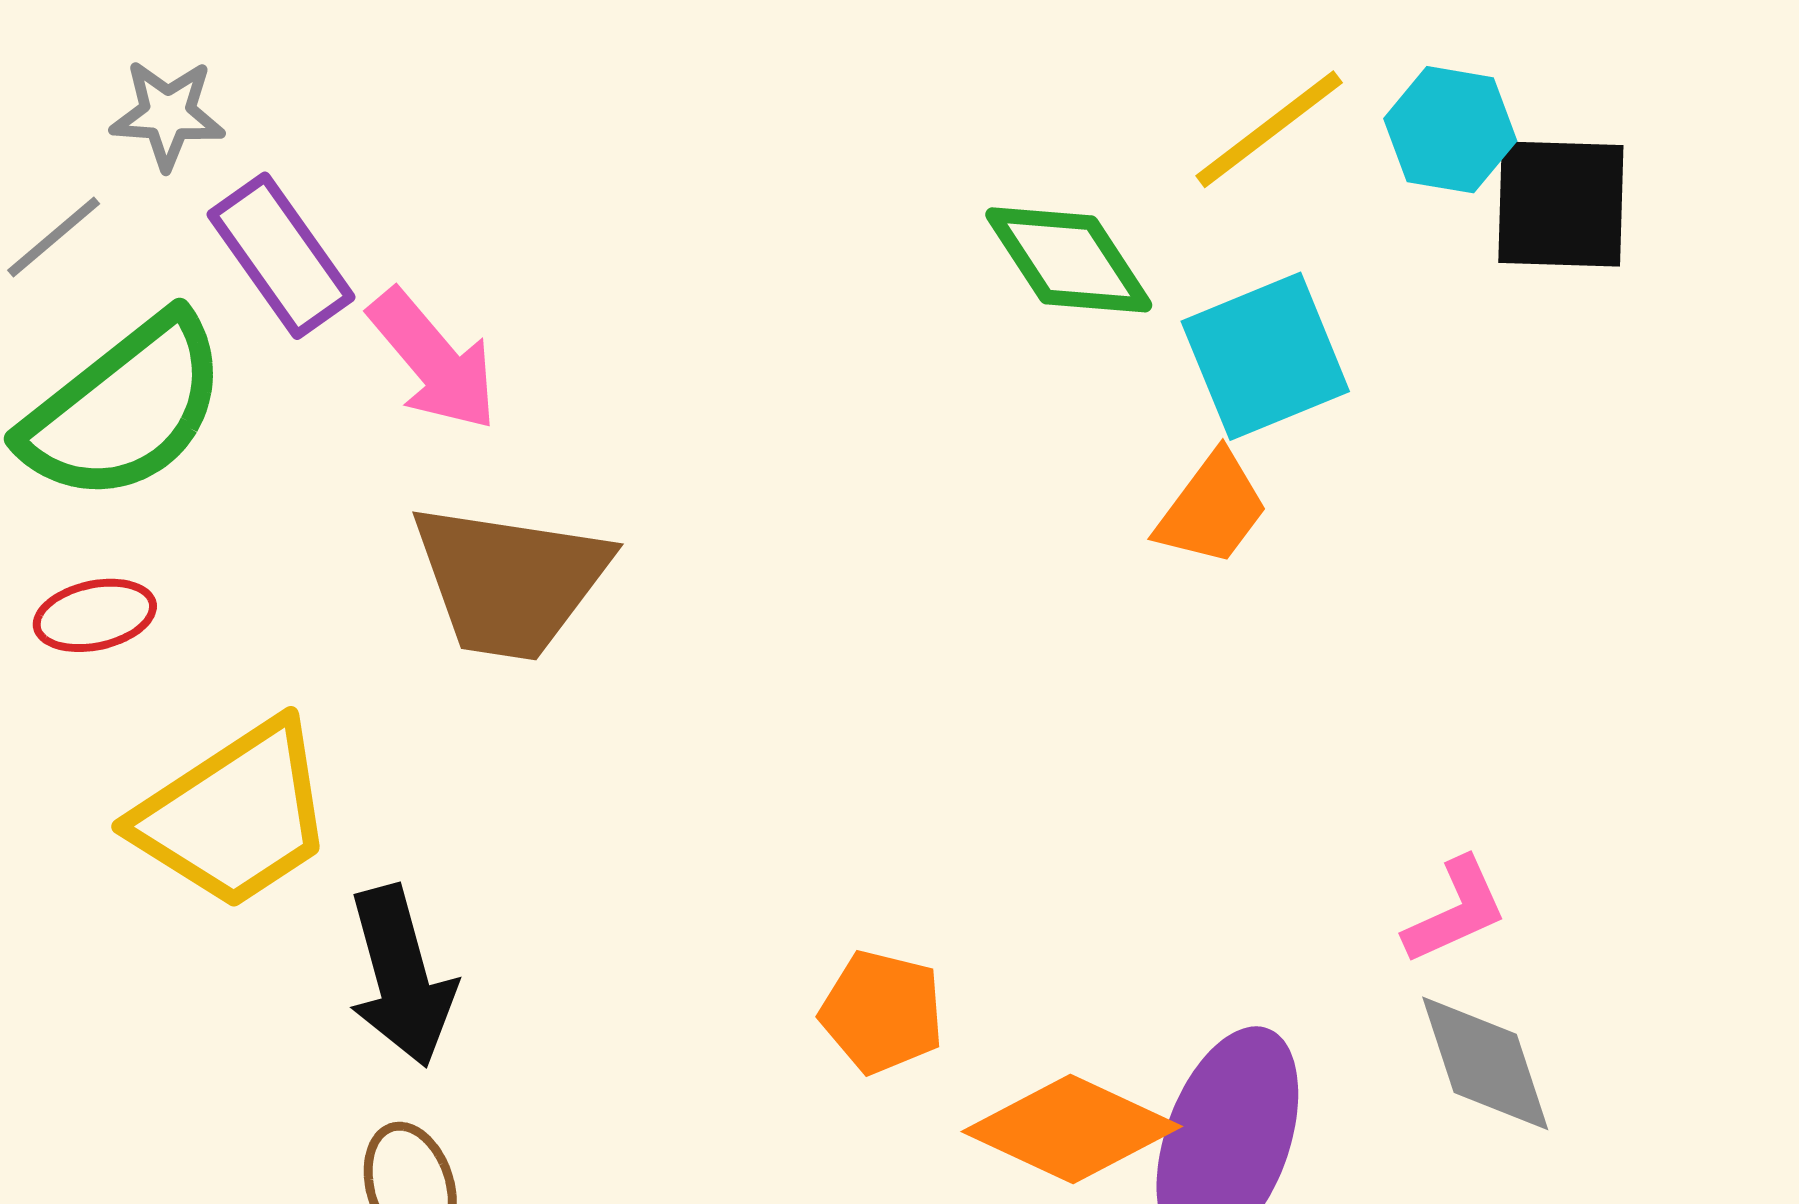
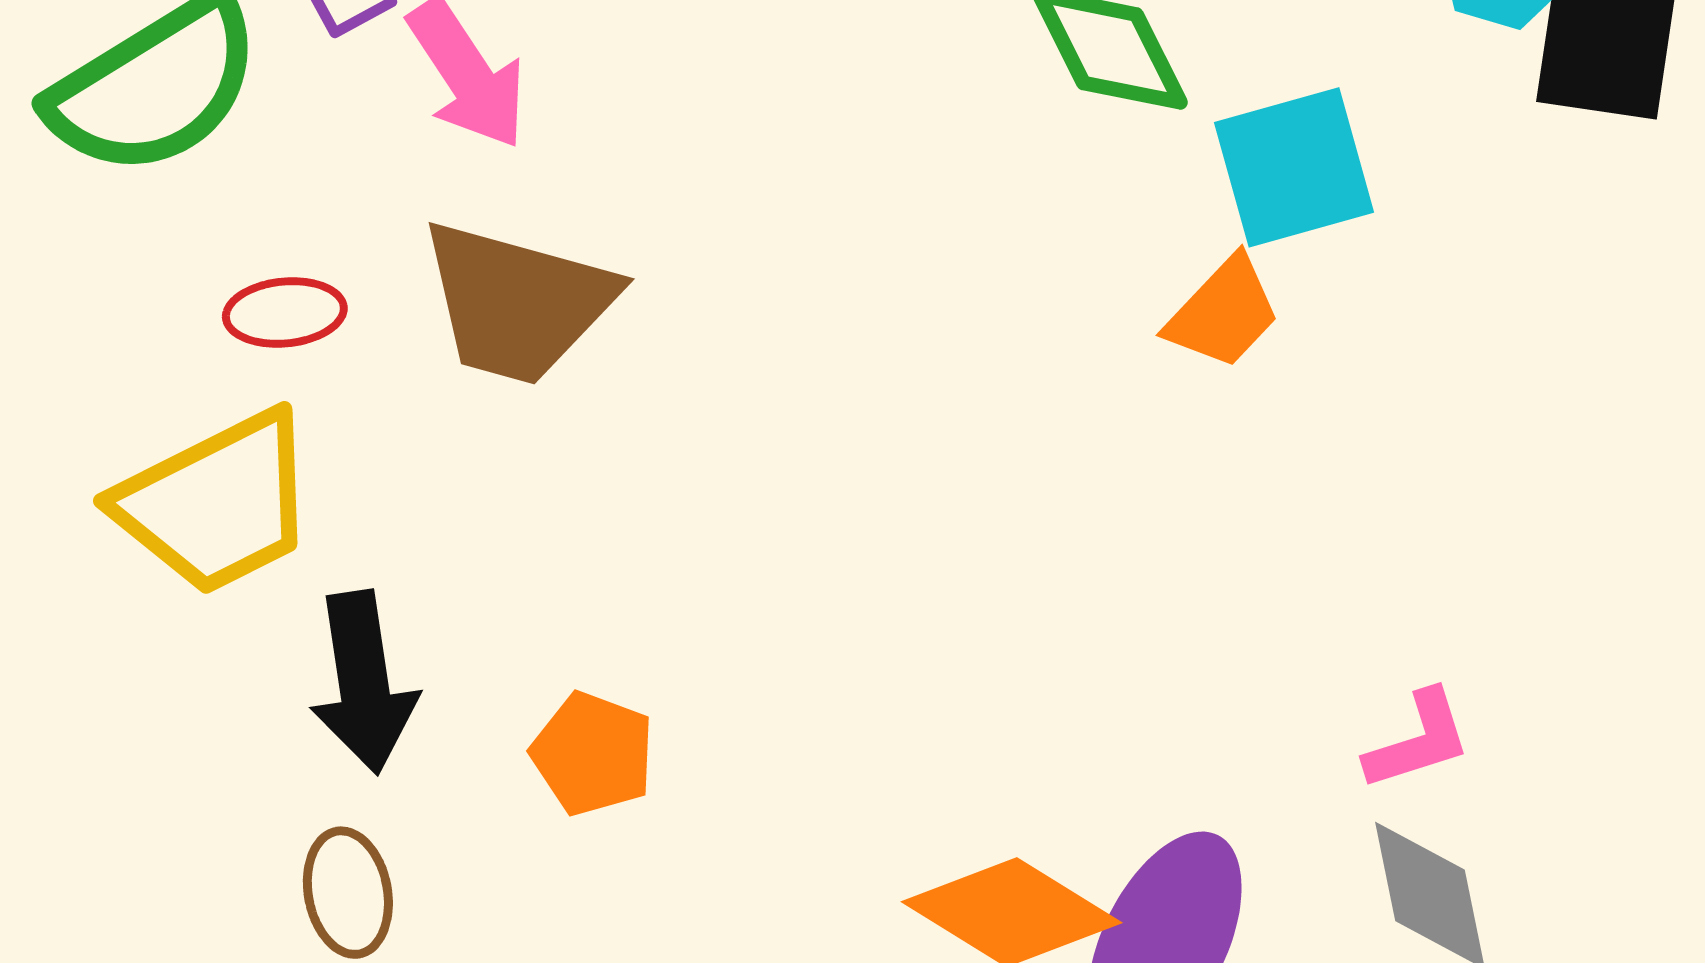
red ellipse: (95, 615) -> (285, 313), moved
orange pentagon: (882, 1012) -> (593, 754), moved

